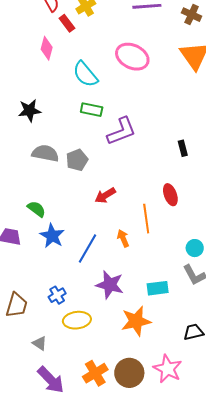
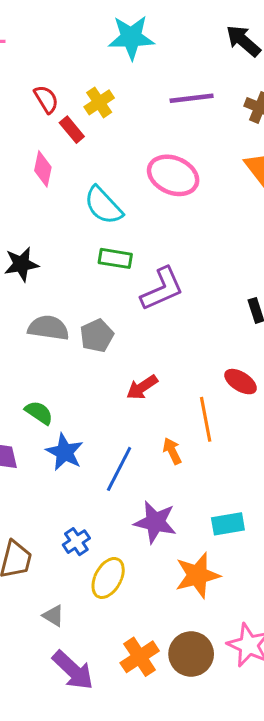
red ellipse: (170, 195) -> (241, 382), turned -35
yellow ellipse: (77, 320) -> (108, 578), turned -52

